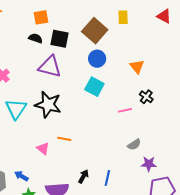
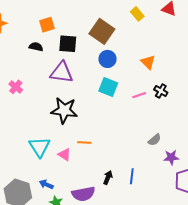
yellow rectangle: (123, 17) -> (137, 14), moved, turned -32
black semicircle: (36, 38) -> (36, 47), moved
cyan triangle: (16, 109) -> (40, 147), moved
pink line: (125, 110) -> (139, 95), moved

